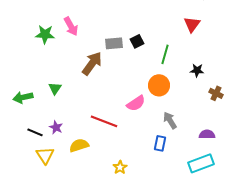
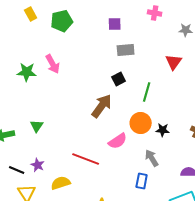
gray rectangle: (114, 43) -> (126, 50), moved
brown arrow: (92, 63) -> (102, 106), moved
black star: (197, 70) -> (163, 130), moved

